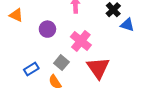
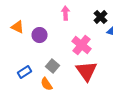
orange triangle: (16, 15) -> (18, 27), moved
pink cross: (81, 41) -> (82, 45), moved

